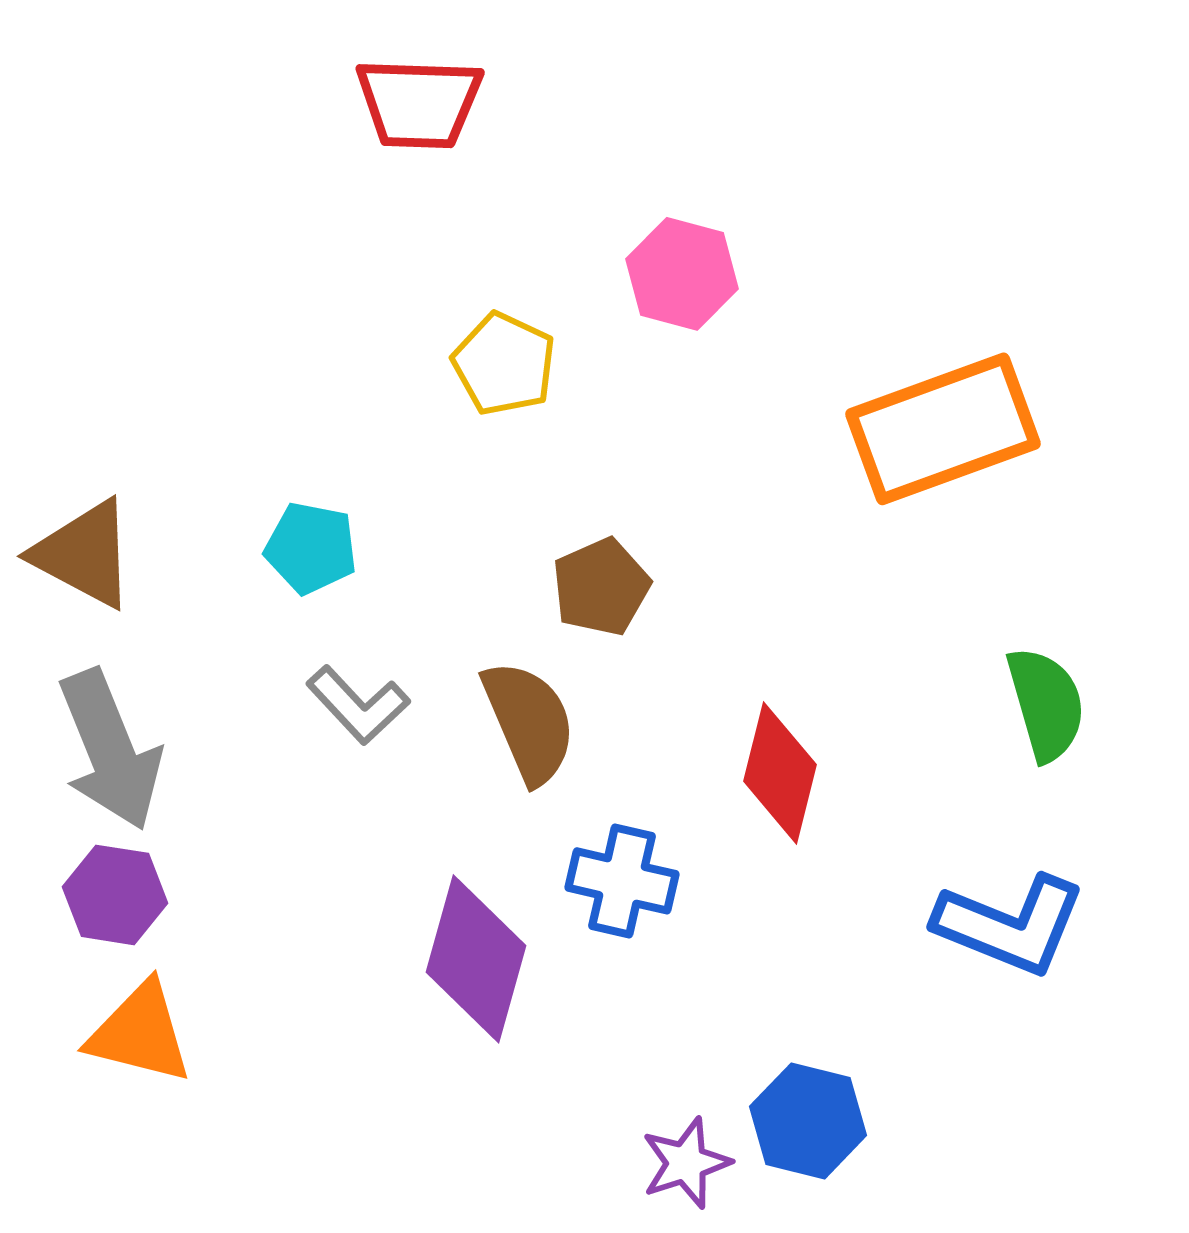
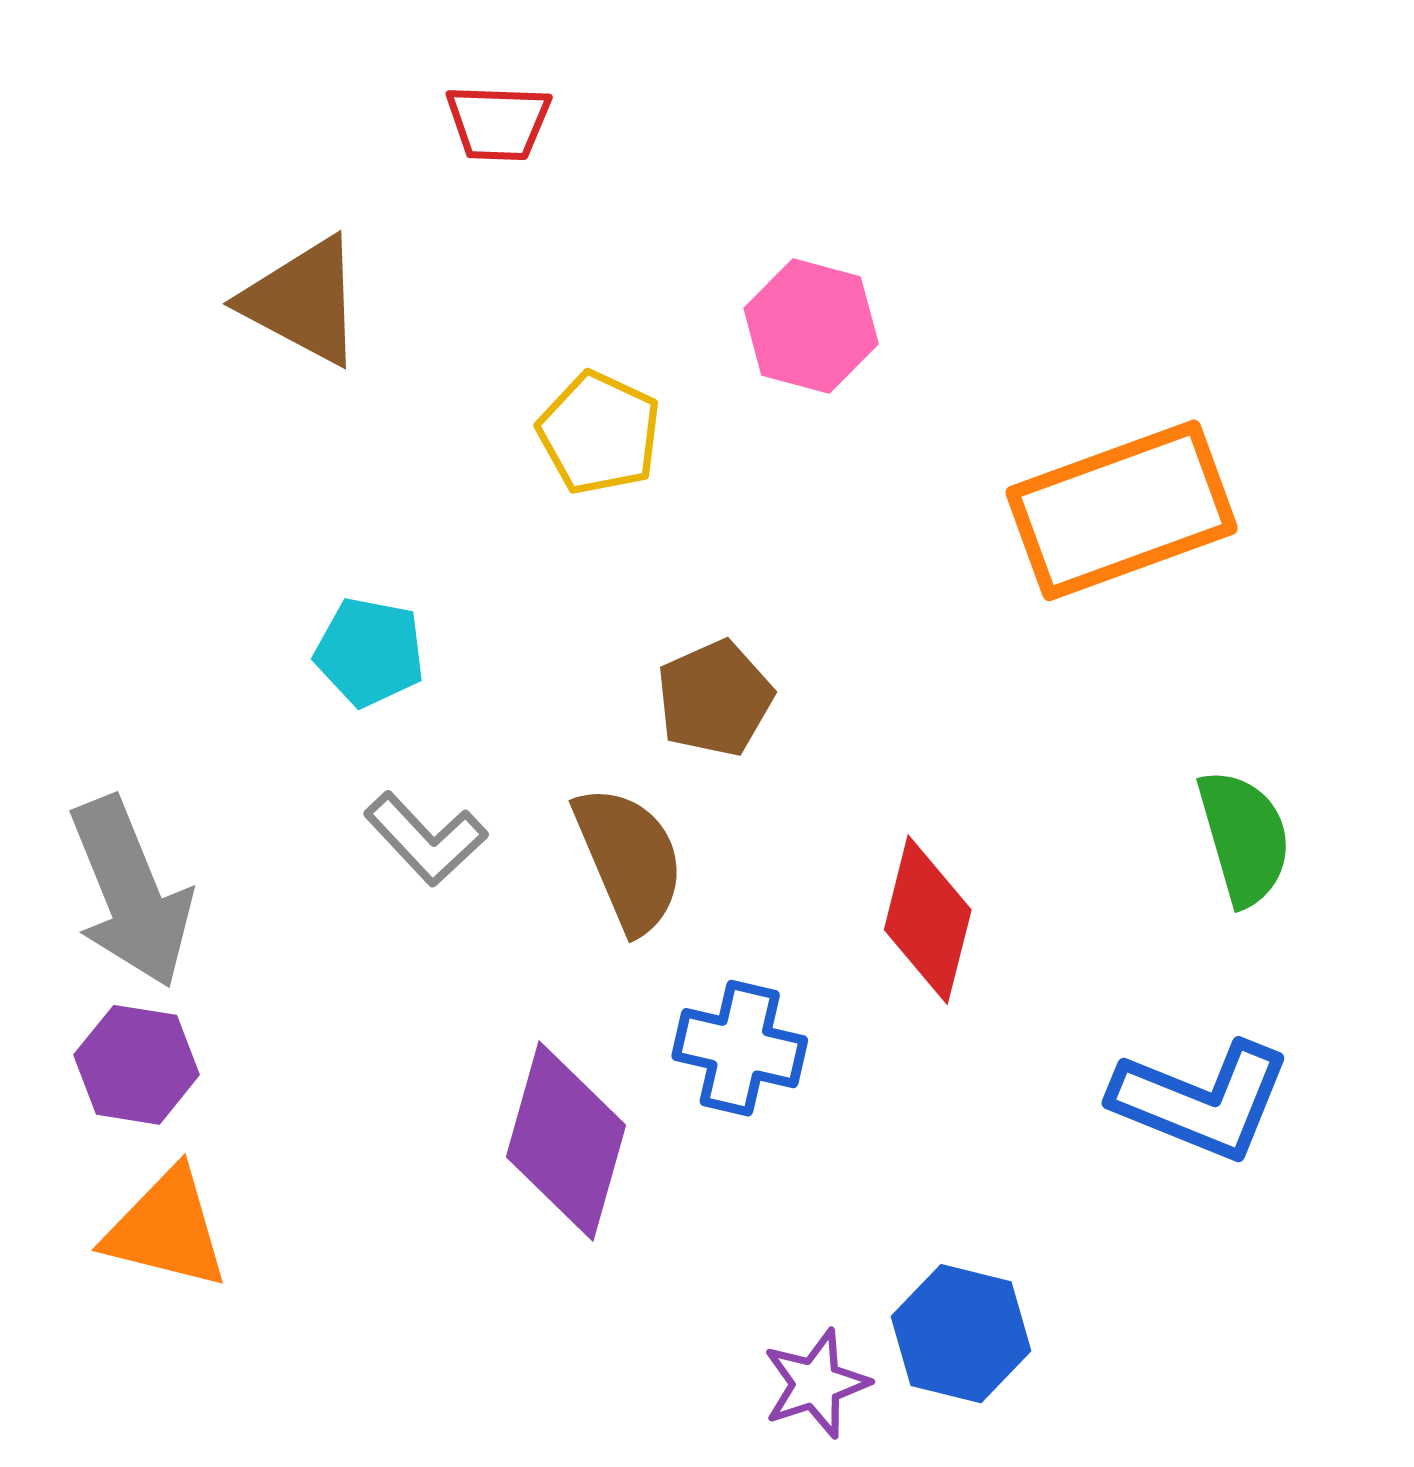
red trapezoid: (419, 103) -> (498, 123), size x0.7
brown triangle: (84, 554) -> (303, 301), moved

